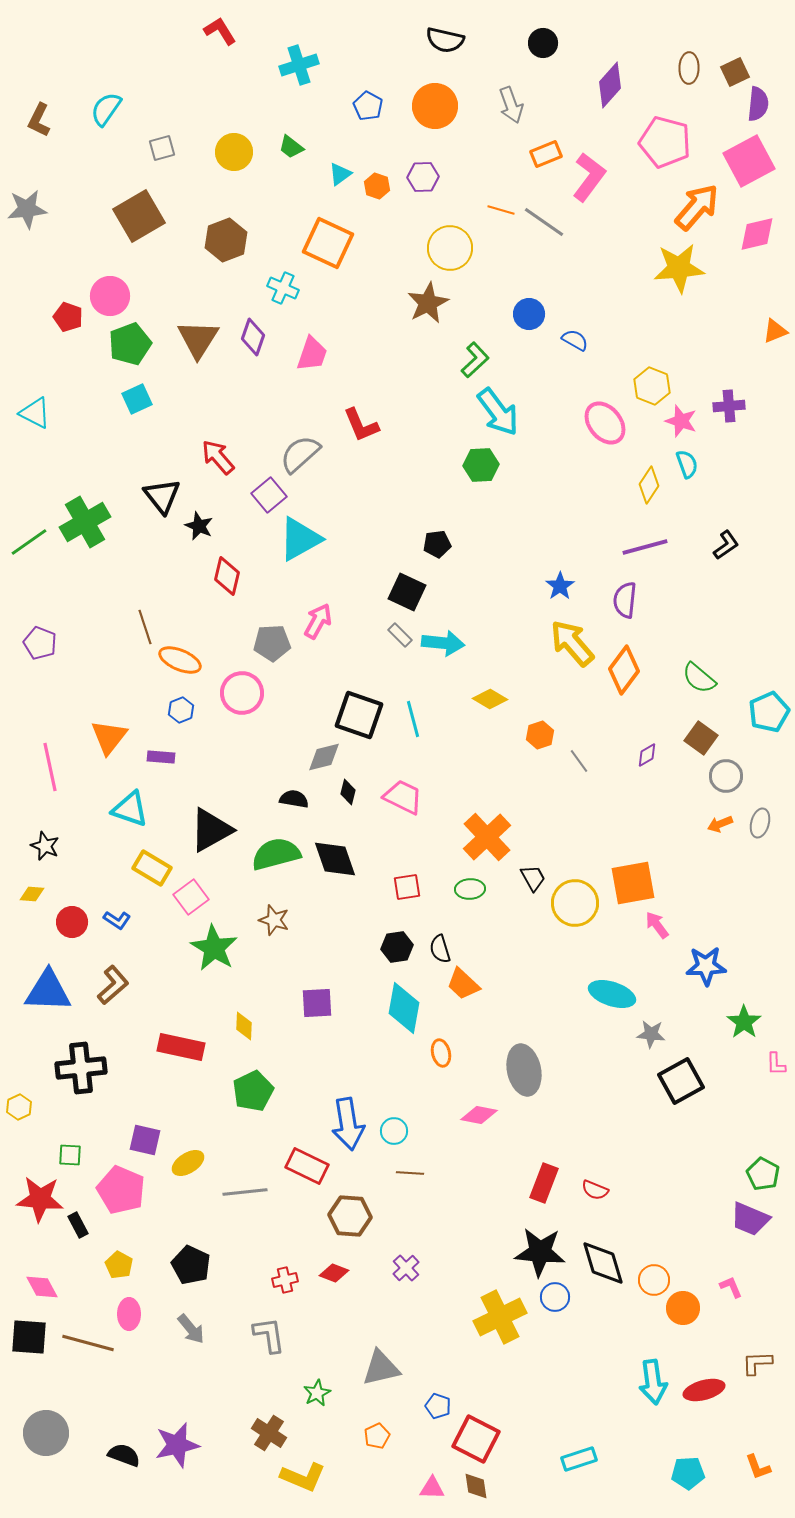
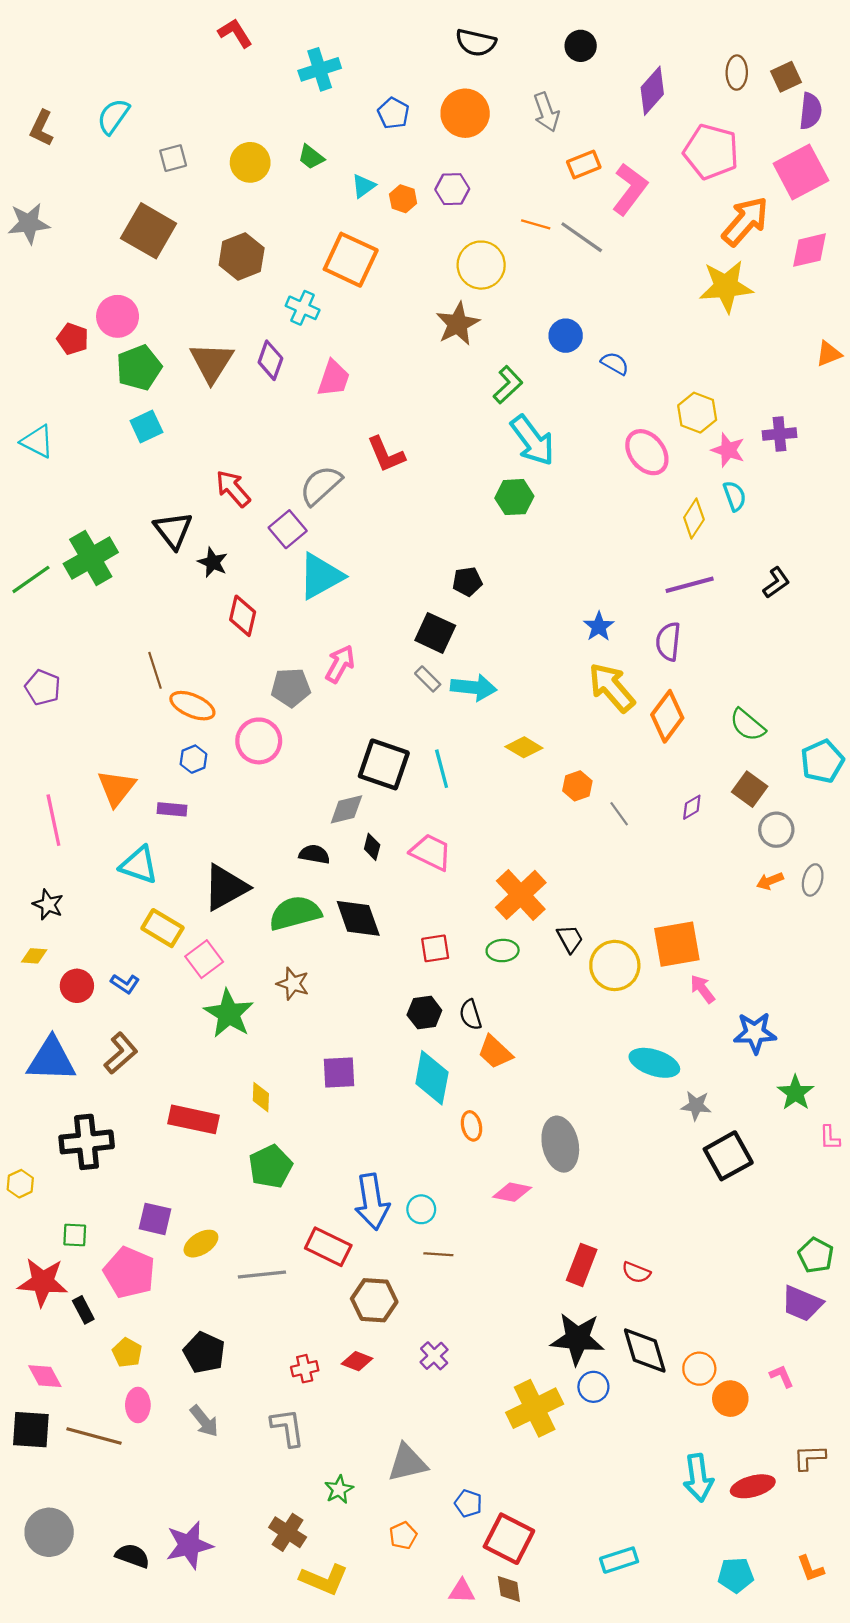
brown square: (139, 216) -> (149, 231), turned -30

